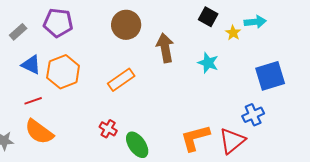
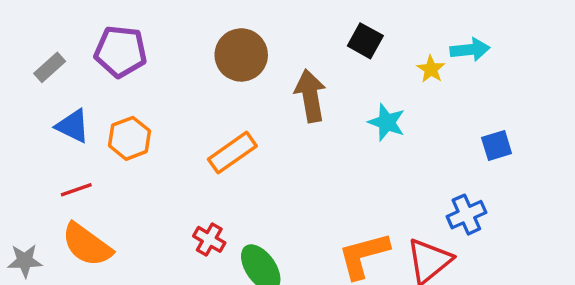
black square: (208, 17) -> (365, 41), moved
orange hexagon: (63, 72) -> (129, 138), size x0.7
blue square: (270, 76) -> (497, 145), size x0.6

